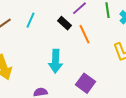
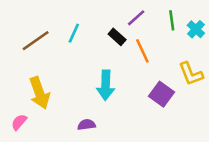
purple square: (86, 83) -> (162, 94), moved

